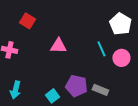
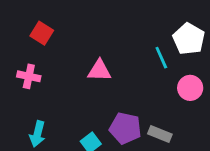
red square: (27, 21) -> (42, 33), moved
cyan line: (101, 49) -> (161, 58), moved

